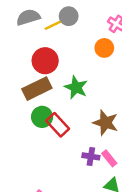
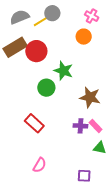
brown rectangle: (37, 89) -> (15, 47), moved
green circle: (42, 117) -> (46, 88), moved
red rectangle: (58, 125) -> (34, 123), moved

